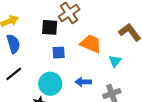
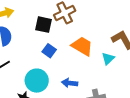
blue square: (59, 53) -> (49, 51), turned 32
cyan triangle: (115, 61) -> (108, 59), moved

